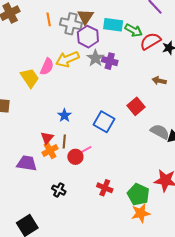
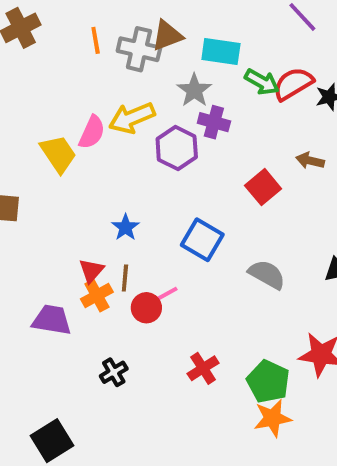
brown triangle: (85, 17) -> (167, 36), turned 36
green arrow: (134, 30) -> (262, 82), moved
purple hexagon: (88, 37) -> (177, 148), moved
gray star: (95, 58) -> (194, 90), moved
red square: (136, 106) -> (263, 187), moved
gray semicircle: (160, 132) -> (267, 274), moved
red cross: (105, 188) -> (203, 368), turned 35
black cross: (59, 190) -> (114, 372), turned 32

